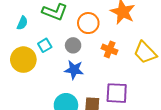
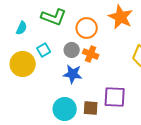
orange cross: (110, 49) -> (91, 54), moved

